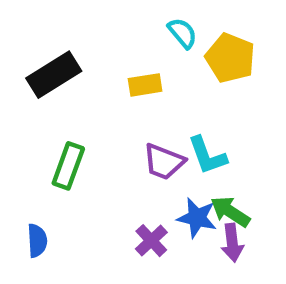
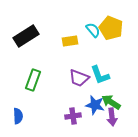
cyan semicircle: (182, 33) -> (93, 30), moved
purple cross: (151, 241) -> (73, 116), turned 35

